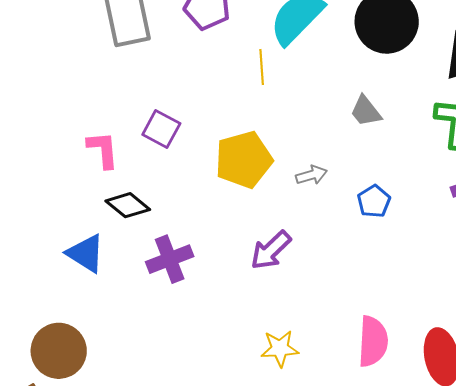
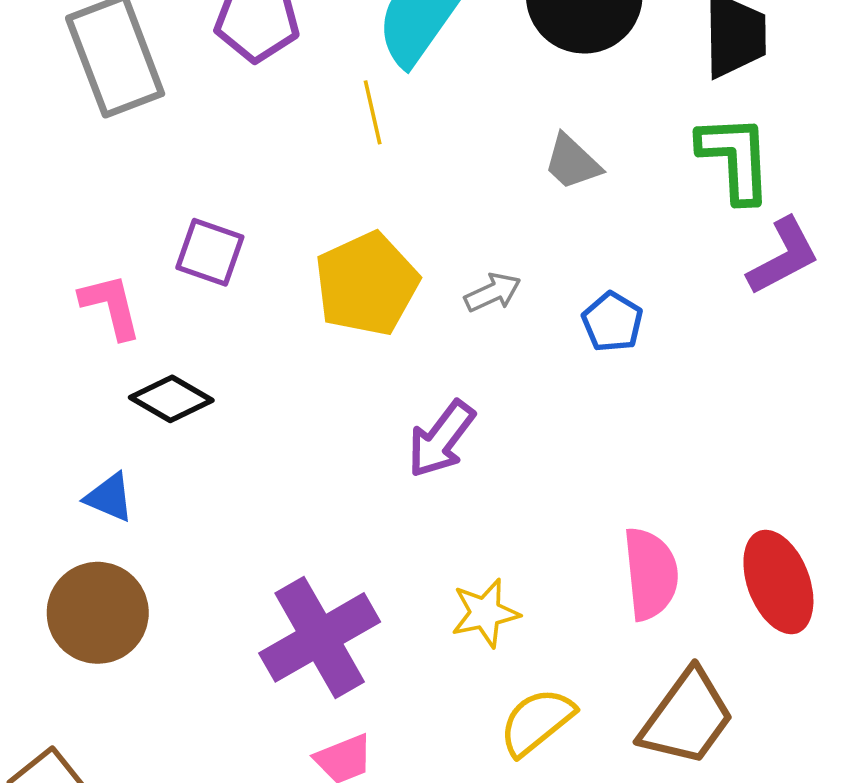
blue triangle: (86, 253) -> (109, 497), size x0.7
purple cross: (170, 259) -> (320, 637), moved, size x1.4
brown circle: (59, 351) -> (98, 613), moved

